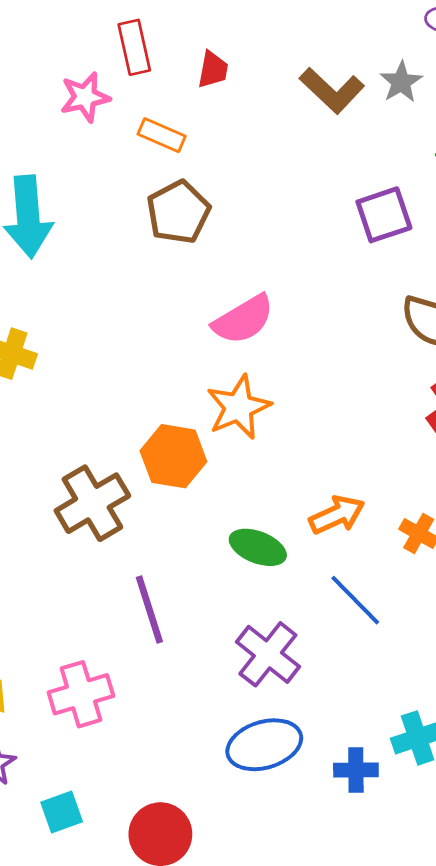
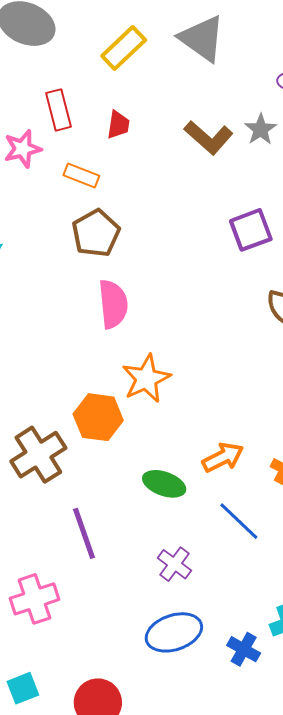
pink semicircle: (243, 320) -> (113, 304), moved, turned -63
purple cross: (268, 654) -> (174, 564), size x0.7
blue cross: (356, 770) -> (244, 649), turned 32

